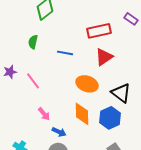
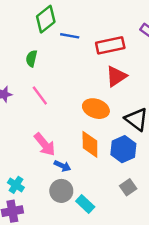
blue line: (65, 53) -> (70, 36), moved
pink line: (33, 81) -> (40, 95), moved
pink arrow: (44, 114) -> (45, 144), size x1.5

